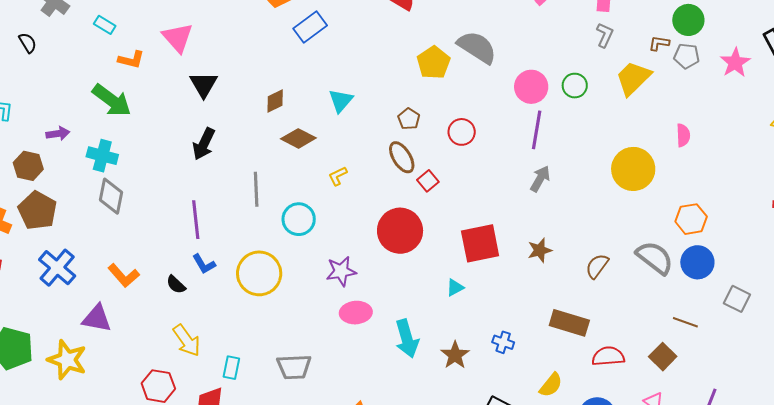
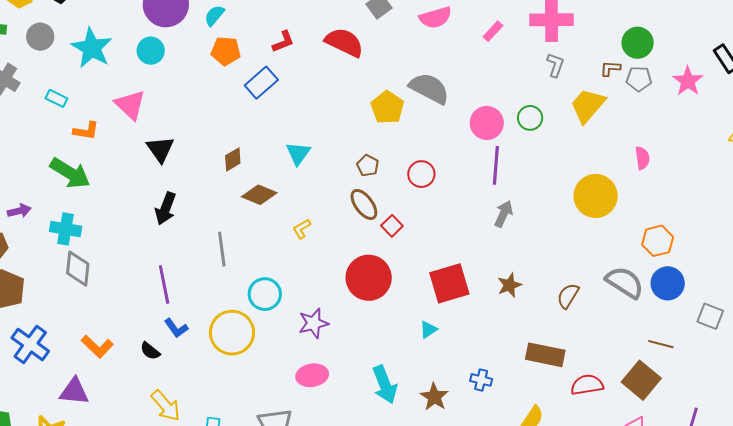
cyan circle: (299, 219) -> (265, 294), moved
pink ellipse: (356, 313) -> (312, 375), moved
brown square: (663, 357) -> (641, 380), size x1.4

